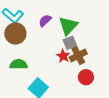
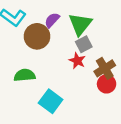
brown circle: (15, 34) -> (37, 36), moved
brown cross: (78, 55) -> (105, 68), moved

